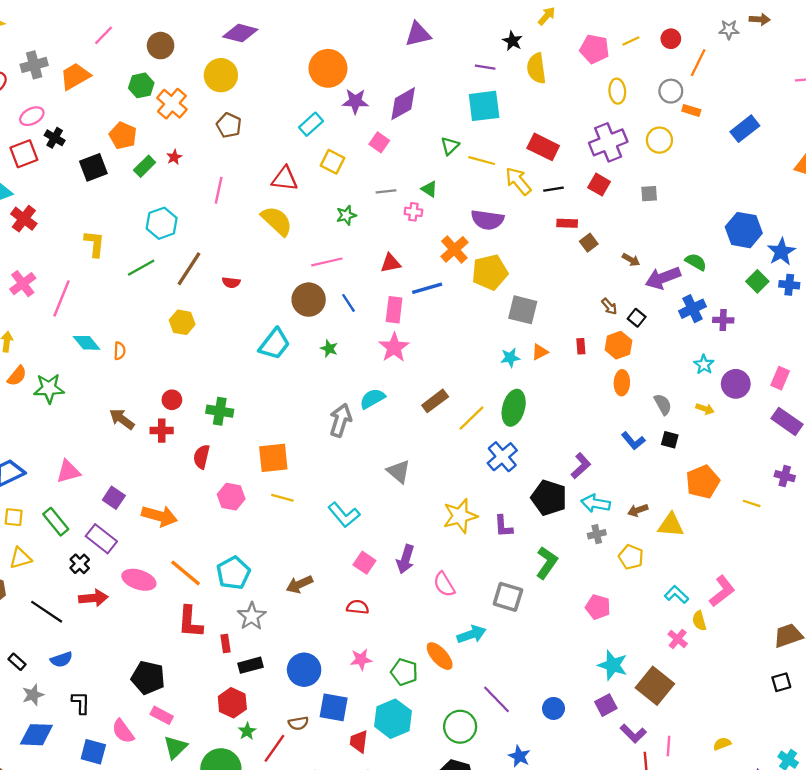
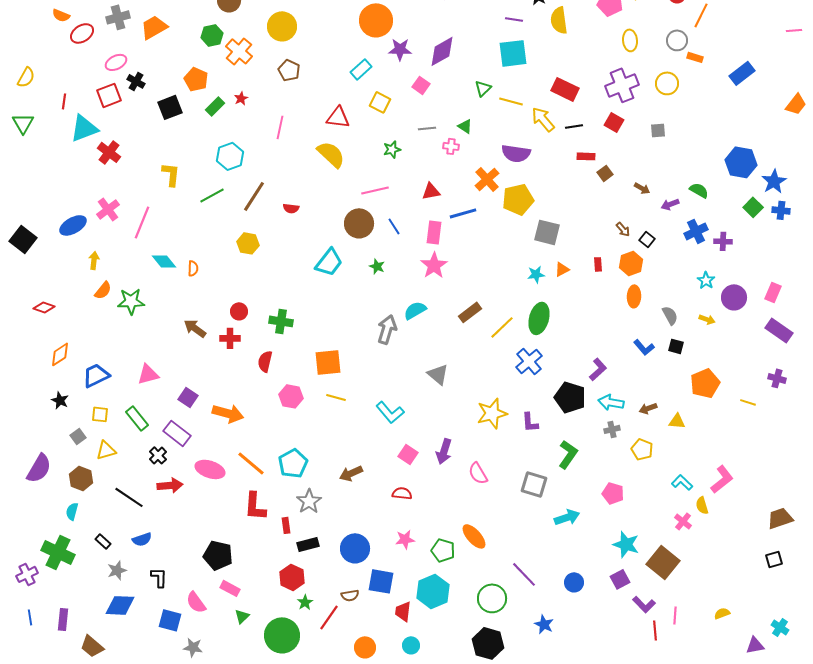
purple arrow: (663, 278) -> (670, 204), size x0.6
yellow triangle: (671, 525) -> (677, 421), size x0.7
cyan arrow: (471, 634) -> (567, 517), moved
green triangle: (175, 747) -> (242, 616), size x0.7

